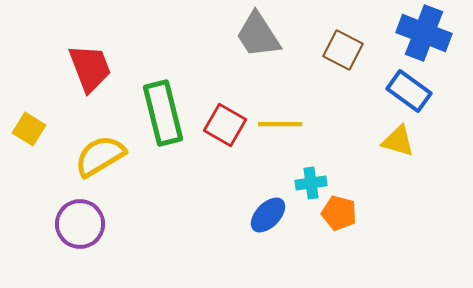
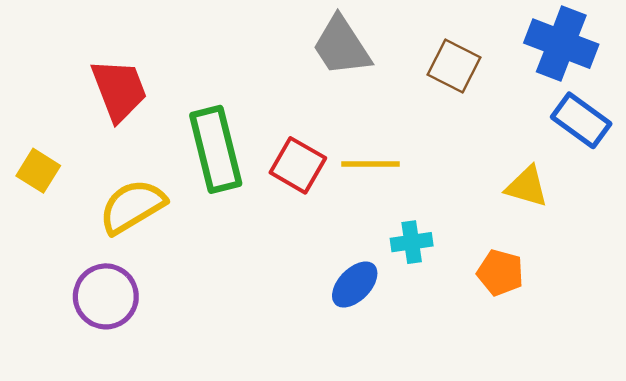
blue rectangle: (409, 91) -> (581, 120), moved
orange pentagon: (339, 213) -> (500, 273), moved

